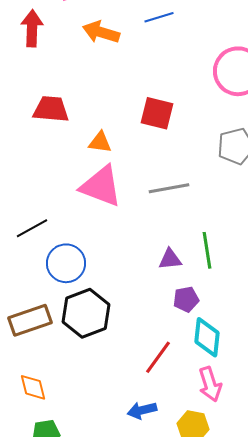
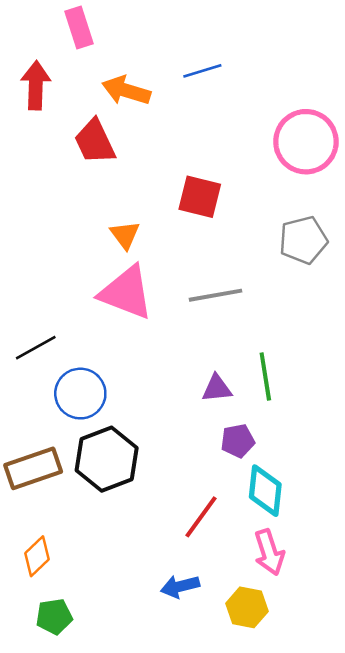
red trapezoid: (51, 109) -> (95, 142), moved, turned -120
orange triangle: (100, 142) -> (125, 235), turned 45
orange diamond: (33, 387) -> (37, 556), turned 60

